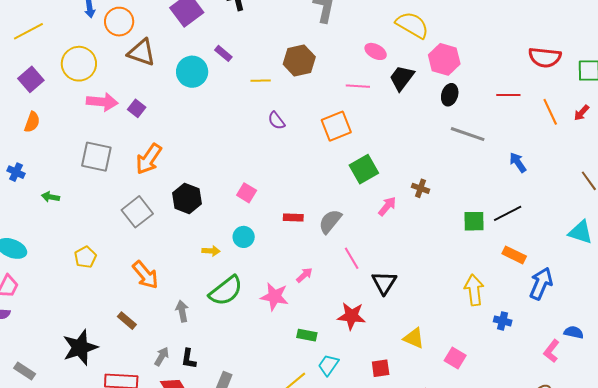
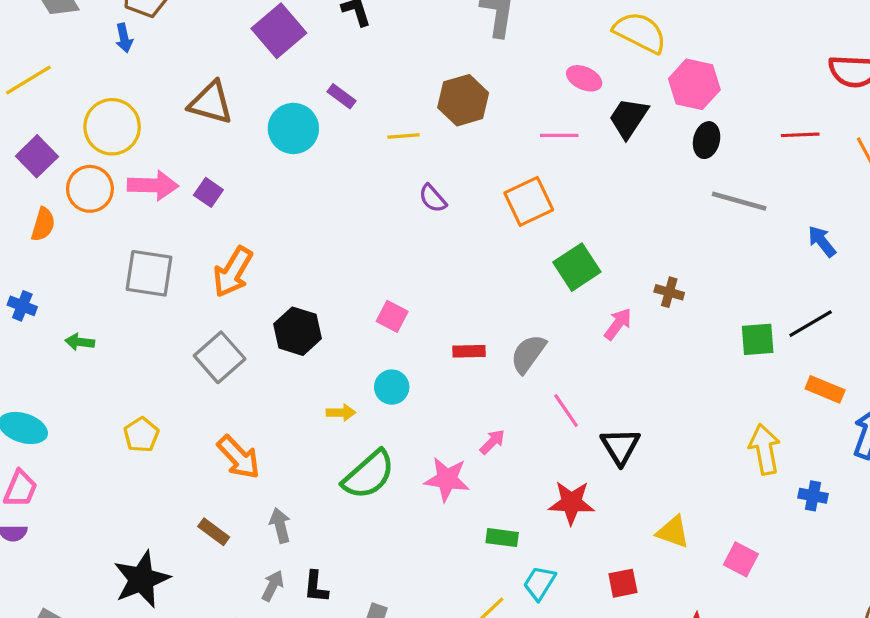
orange circle: (119, 22) -> (90, 189), moved
gray arrow: (182, 311) -> (280, 525), moved

